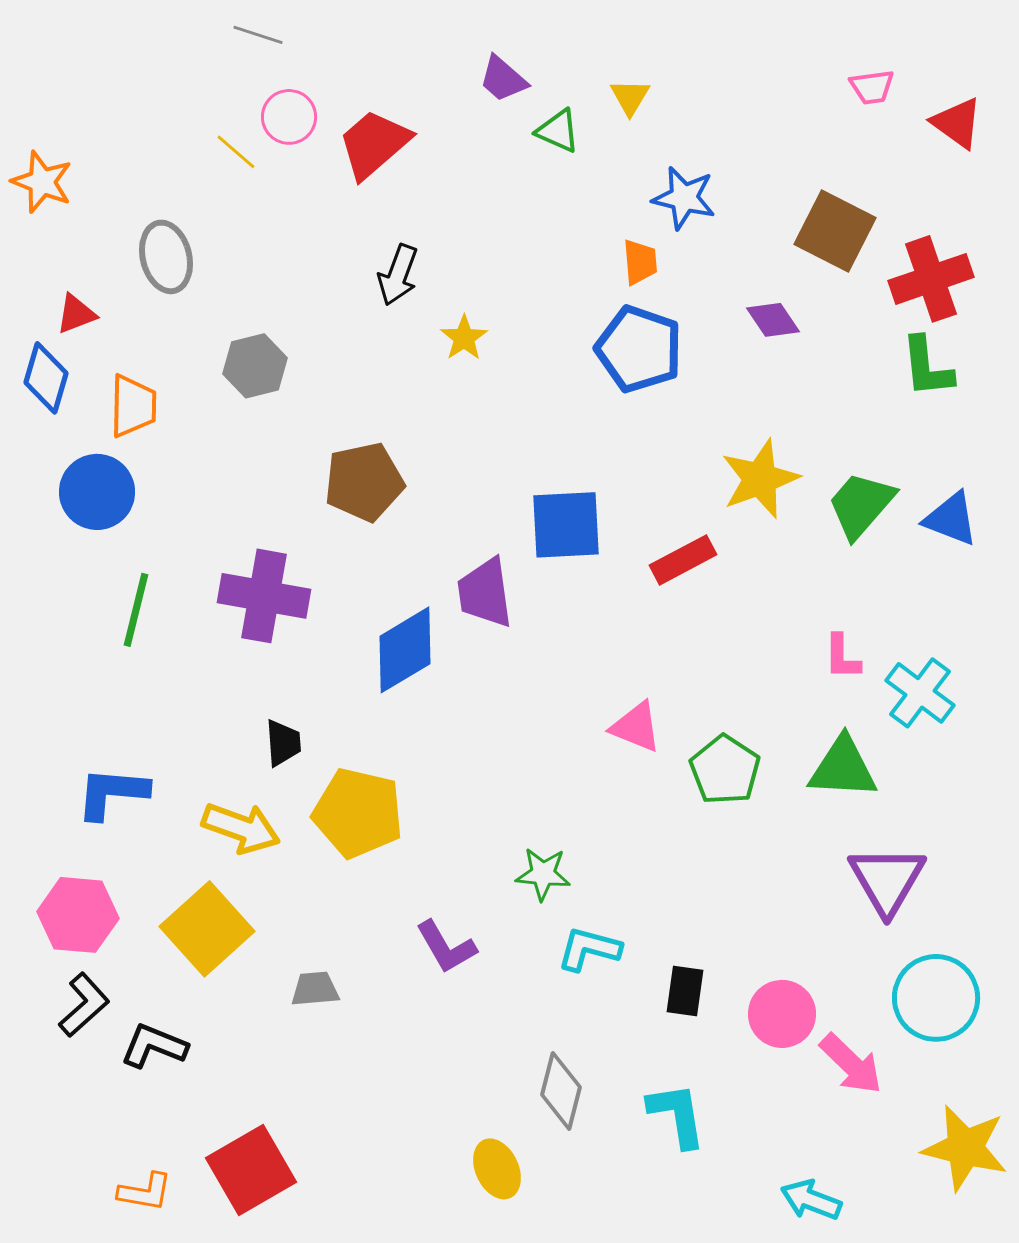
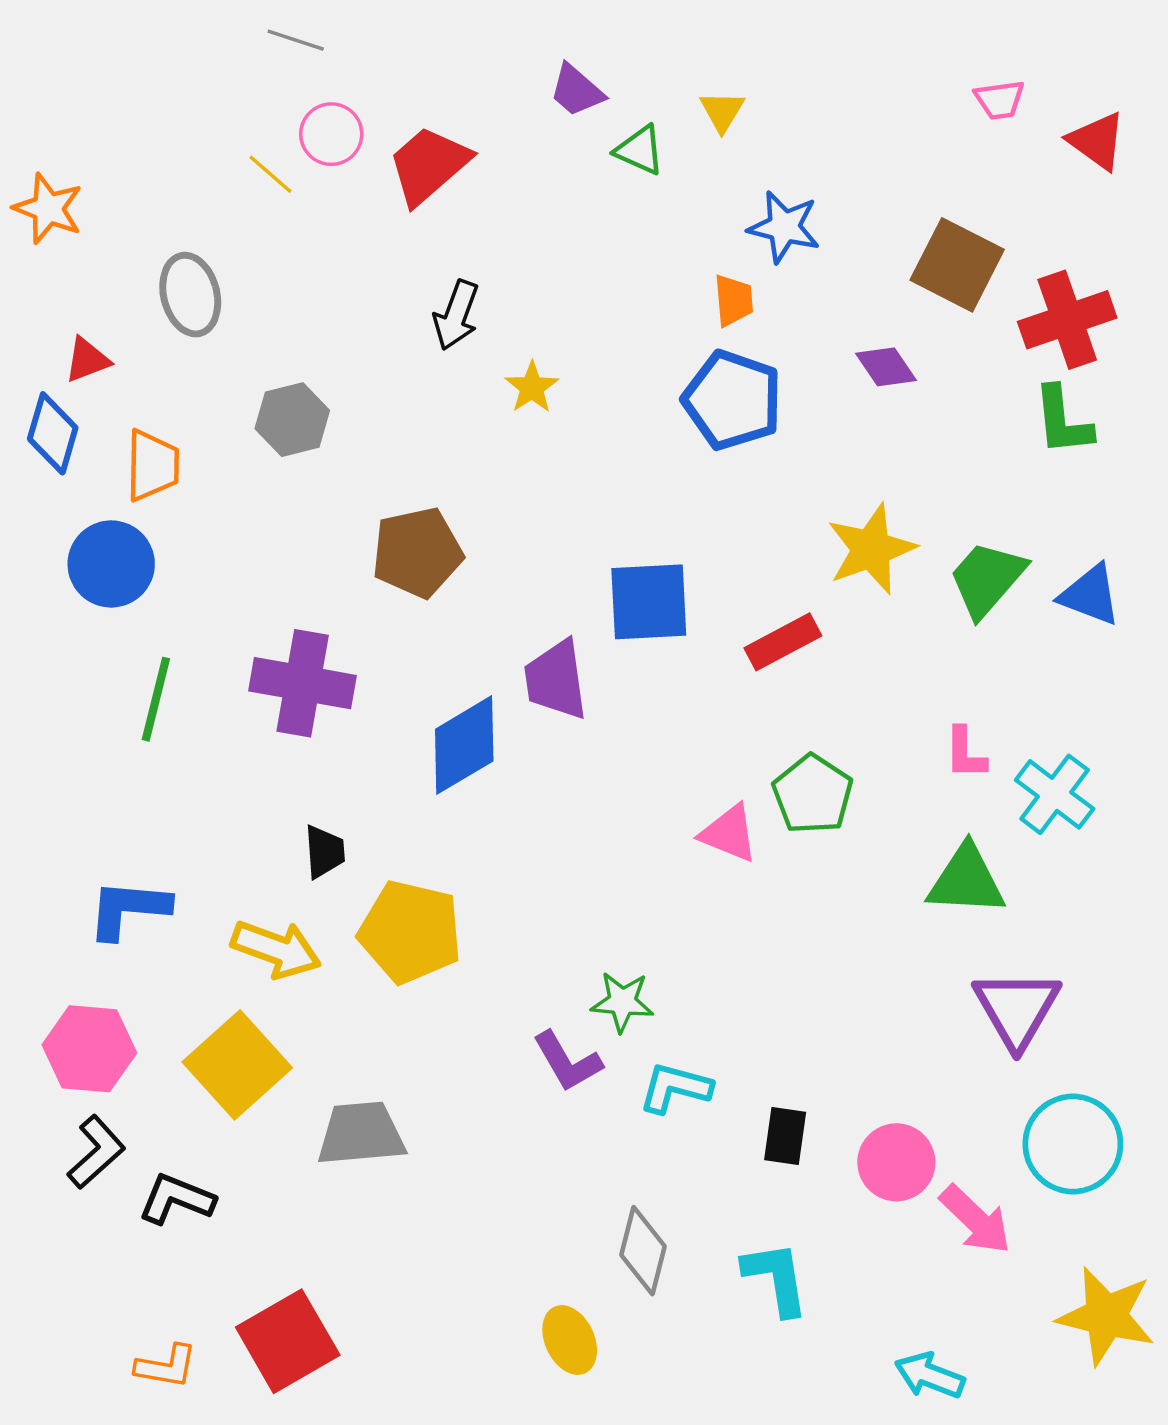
green pentagon: (725, 770) -> (813, 794), moved
purple L-shape: (446, 947) -> (567, 1061), moved
gray trapezoid: (315, 989) -> (361, 1134), size x1.6

